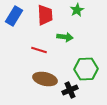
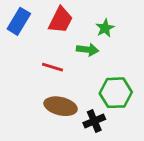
green star: (77, 10) -> (105, 28), moved
red trapezoid: (45, 15) -> (61, 20), turned 30

